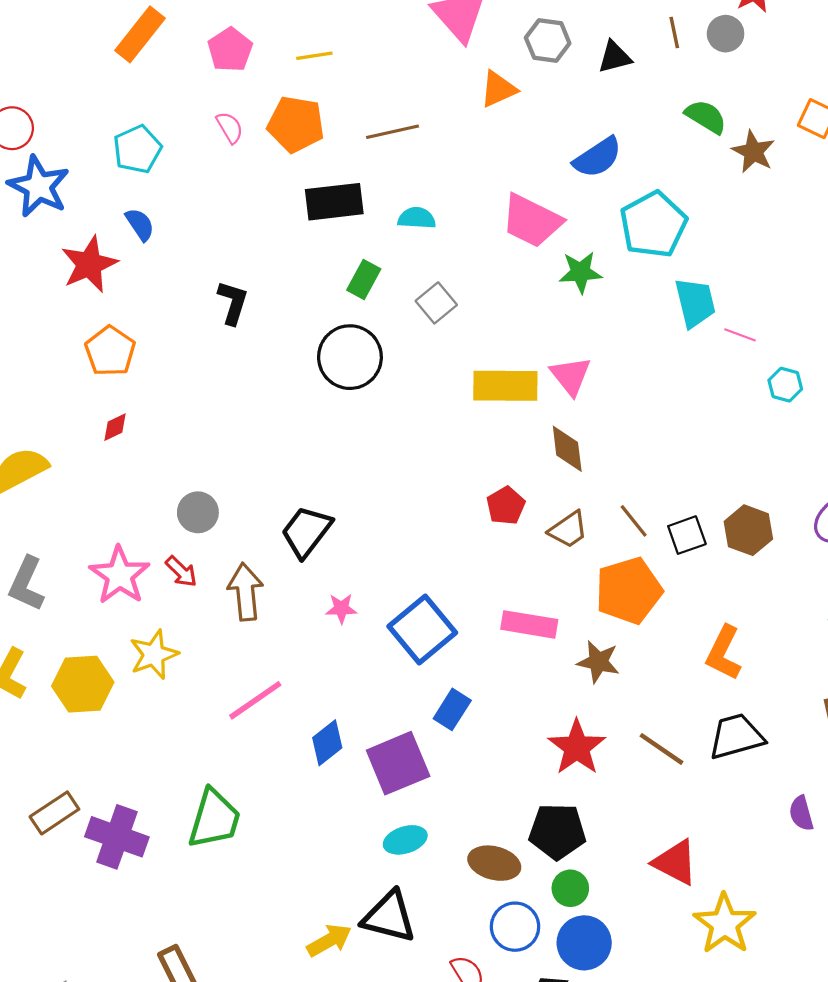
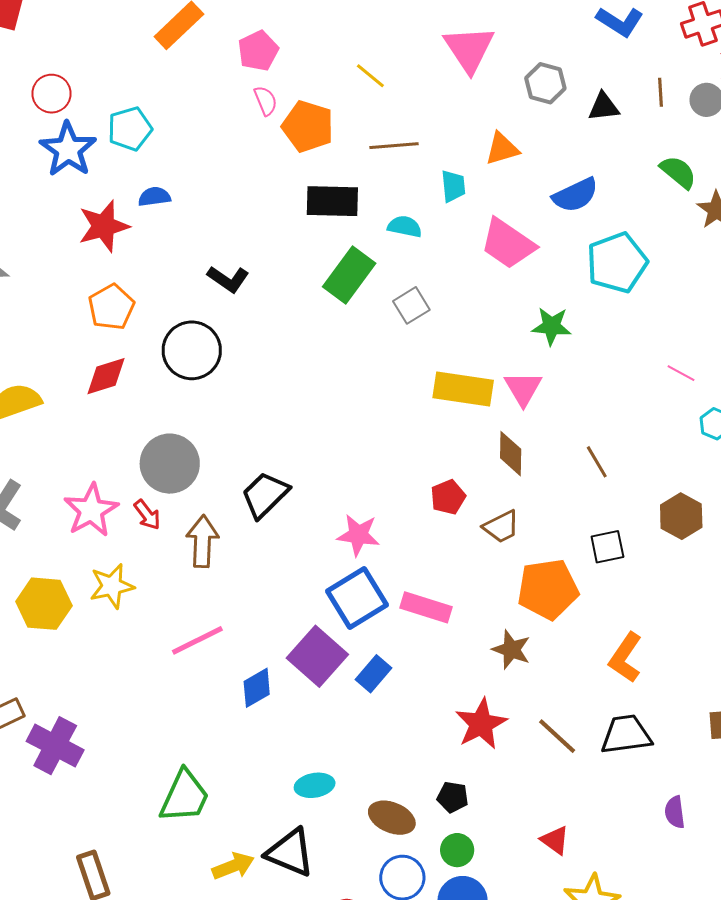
yellow line: (314, 56) -> (370, 76), moved, turned 40
orange triangle: (498, 89) -> (502, 149), moved
pink semicircle: (230, 128) -> (266, 101), moved
cyan pentagon: (137, 149) -> (130, 129), moved
blue semicircle: (140, 224) -> (154, 197), turned -72
green star: (580, 272) -> (552, 326), moved
green rectangle: (364, 279) -> (349, 275), size x1.6
black L-shape: (233, 303) -> (228, 279), turned 99
cyan trapezoid: (695, 303) -> (453, 186), moved, size x0.7
black circle: (350, 357) -> (192, 350), moved
red diamond: (115, 427) -> (106, 376), size x1.6
gray circle: (198, 512) -> (170, 464), size x1.6
brown line: (634, 521) -> (597, 462), moved
brown hexagon: (748, 530) -> (681, 516), moved
pink star: (341, 608) -> (358, 535), moved, size x1.5
pink rectangle: (529, 624) -> (426, 607), moved
purple square: (398, 763) -> (317, 656), moved, turned -34
green trapezoid: (214, 819) -> (185, 796), moved
black pentagon: (557, 831) -> (453, 797), size x0.6
red triangle: (675, 862) -> (555, 840), size x0.7

